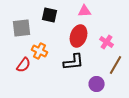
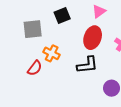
pink triangle: (85, 11) -> (99, 11), turned -32
black square: (50, 15) -> (62, 16), turned -35

